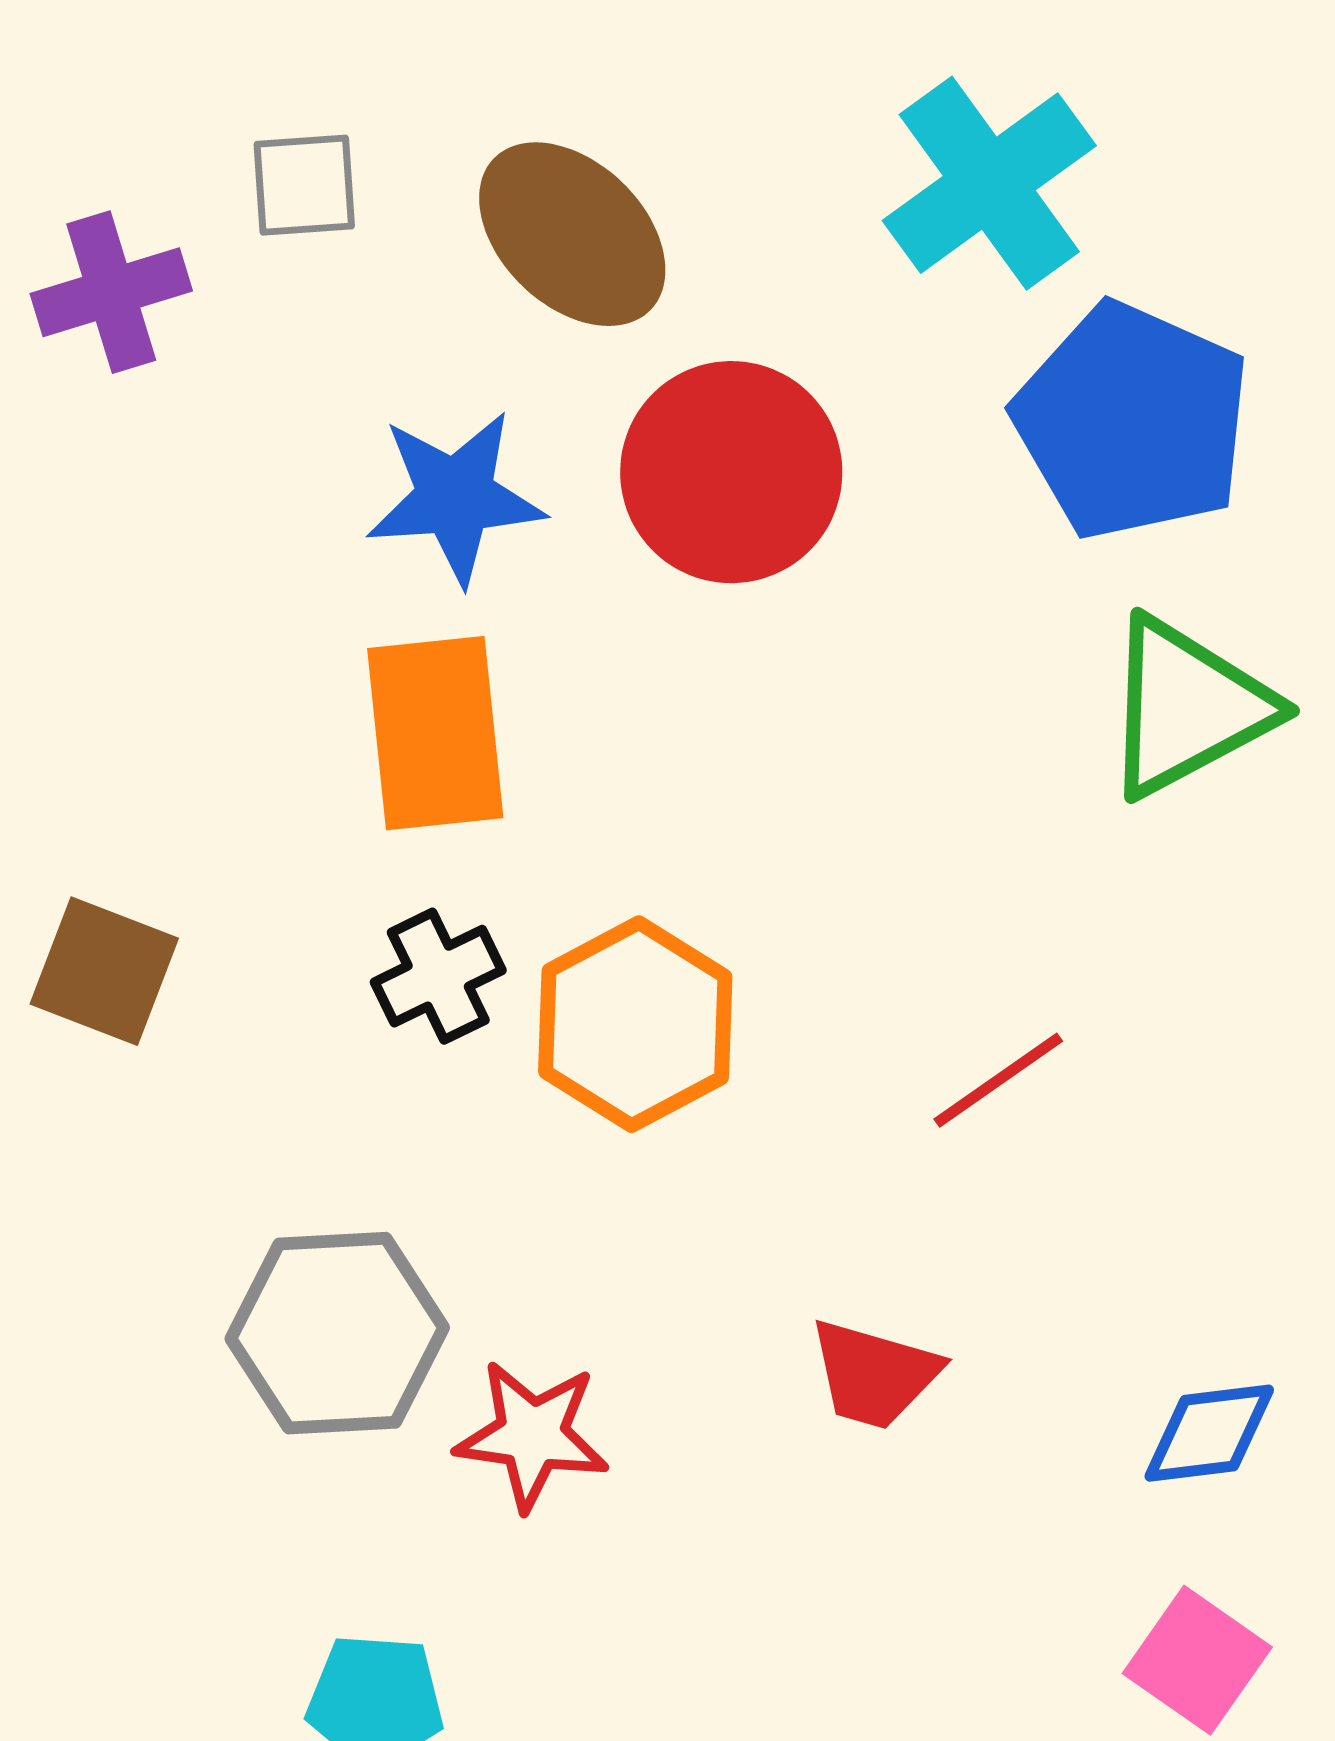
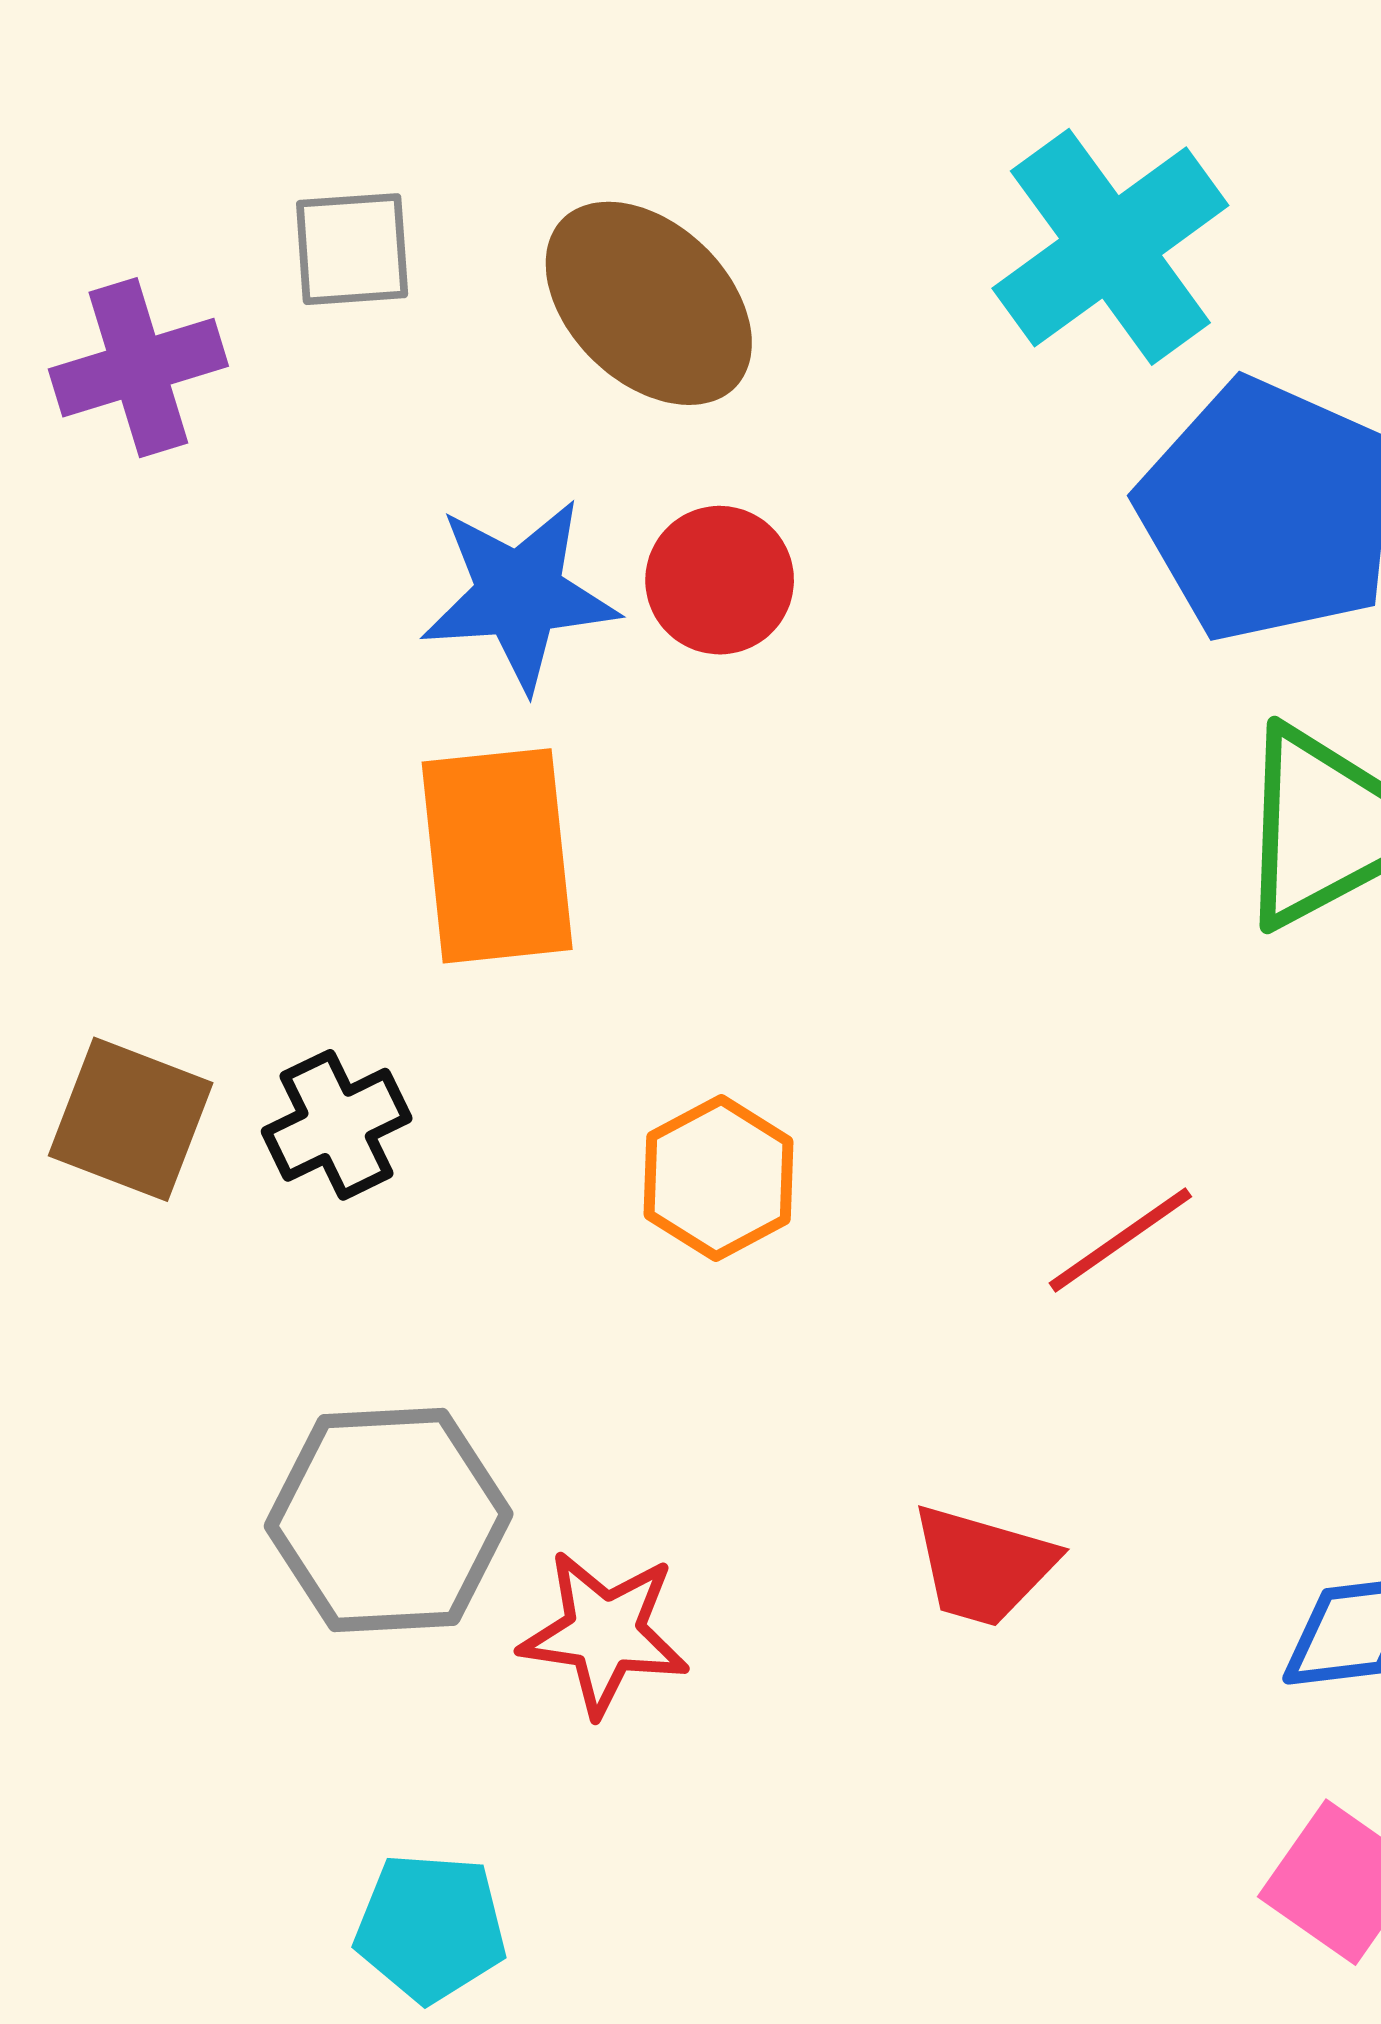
red circle: (731, 472) -> (720, 580), moved, size x0.6
black cross: (438, 976) -> (337, 1125), moved
orange hexagon: (635, 1024) -> (719, 1178), size x0.7

